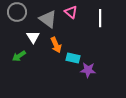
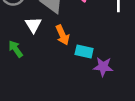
green arrow: (19, 56) -> (16, 49), turned 88

